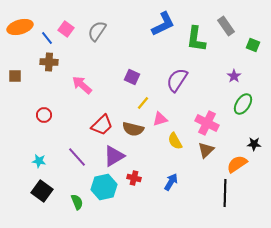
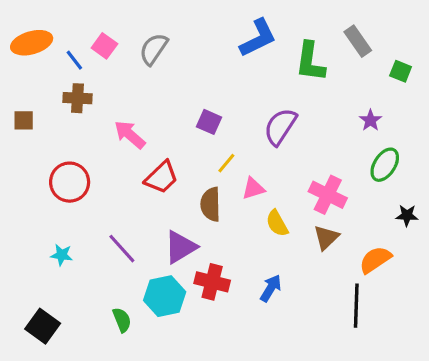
red circle: (44, 115) -> (70, 182), size x1.6
red trapezoid: (102, 125) -> (161, 177), moved
brown semicircle: (133, 129) -> (211, 204), turned 75
black star: (254, 144) -> (407, 215), moved
red cross: (134, 178) -> (212, 282), size x1.5
black square: (42, 191) -> (43, 326), moved

